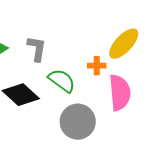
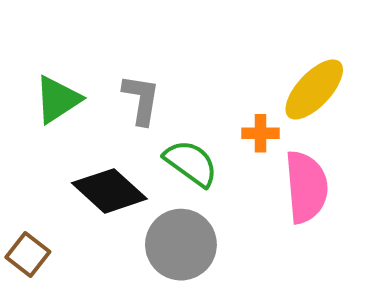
gray circle: (78, 122) -> (181, 245), moved

